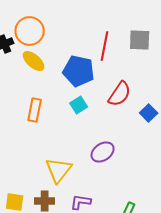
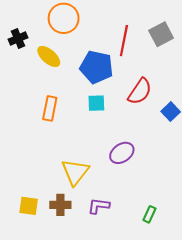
orange circle: (30, 31) -> (64, 18), moved
gray square: (140, 40) -> (161, 34), turned -30
cyan square: (79, 105) -> (96, 103), turned 30

